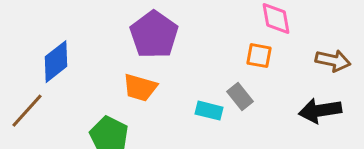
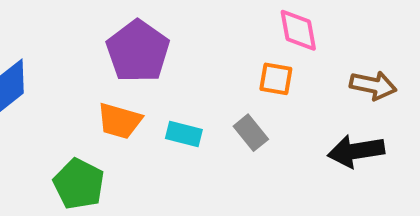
cyan rectangle: (209, 111) -> (184, 134), moved

